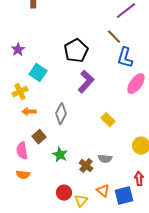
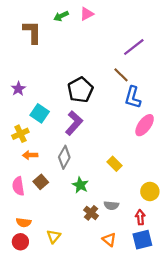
purple L-shape: (86, 82) -> (74, 123), moved
pink semicircle: (22, 151) -> (18, 186), moved
green star: (60, 155) -> (80, 185), moved
red arrow: (139, 179) -> (140, 217), moved
red circle: (64, 193) -> (20, 242), moved
blue square: (124, 196) -> (142, 240), moved
yellow triangle: (81, 201) -> (54, 236), moved

